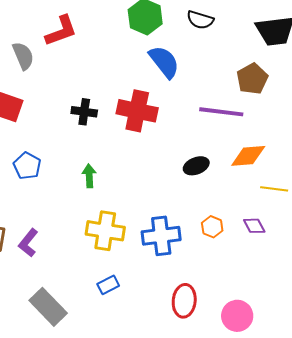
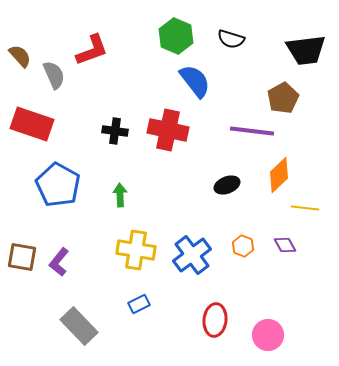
orange diamond: (248, 156) -> (279, 175), turned -39
blue pentagon: (27, 166) -> (58, 185), size x1.6
blue cross: (161, 236) -> (192, 255), turned -30

